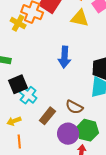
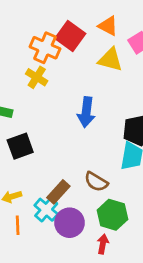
yellow cross: (18, 23) -> (37, 77), moved
cyan cross: (28, 95) -> (46, 210), moved
purple circle: (68, 134) -> (70, 223), moved

